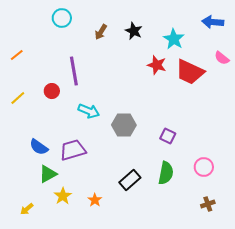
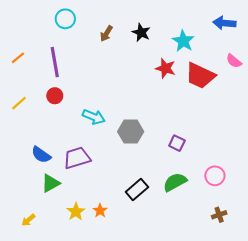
purple line: (74, 71) -> (55, 62), moved
green semicircle: (166, 173) -> (175, 182), turned -130
yellow star: (63, 196) -> (76, 212), moved

